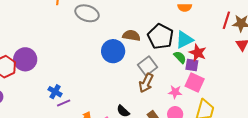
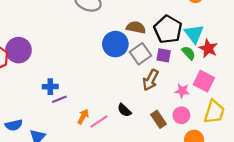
cyan triangle: (184, 40) -> (194, 34), turned -42
purple square: (192, 65) -> (164, 55), moved
gray square: (147, 66) -> (140, 54), moved
blue cross: (55, 92) -> (50, 87), turned -32

